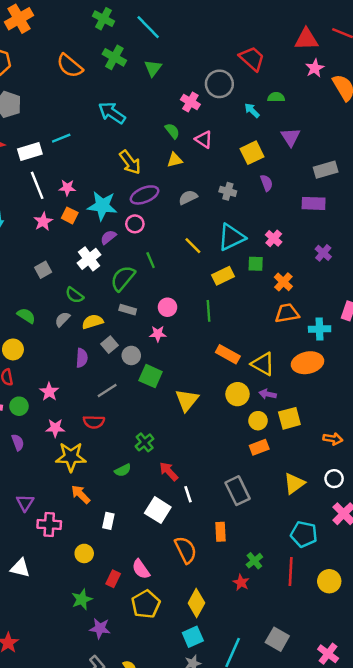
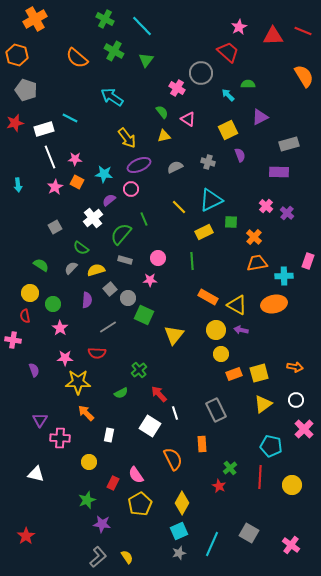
pink star: (315, 68) -> (239, 27), moved
purple triangle: (291, 137) -> (260, 117), turned 36
cyan line: (61, 138) -> (70, 118), turned 49
cyan star: (102, 206) -> (104, 174), size x0.7
pink cross: (274, 238) -> (266, 206), moved
green circle: (19, 406) -> (53, 304), moved
yellow square: (289, 418) -> (259, 373), moved
yellow circle: (258, 421) -> (221, 354), moved

